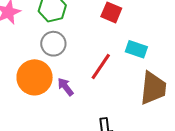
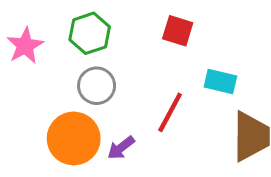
purple arrow: (65, 87) -> (121, 148), turned -84

